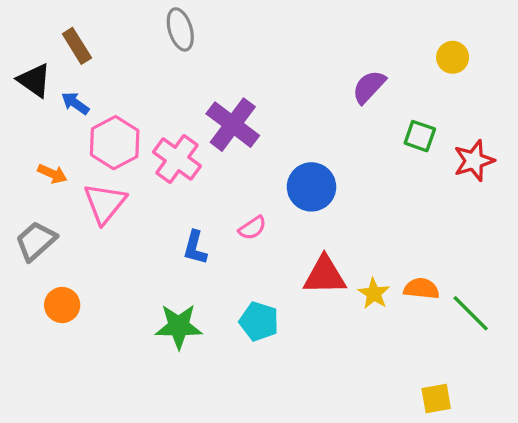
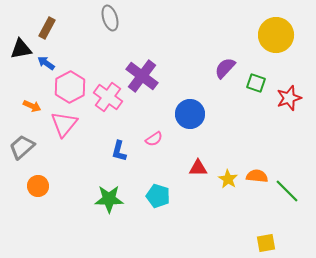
brown rectangle: (77, 46) -> (47, 28), turned 60
yellow circle: (453, 57) -> (276, 35), size x1.8
black triangle: (34, 80) -> (21, 49), turned -45
purple semicircle: (369, 87) -> (225, 68), moved
red triangle: (325, 275) -> (198, 168), size x0.7

